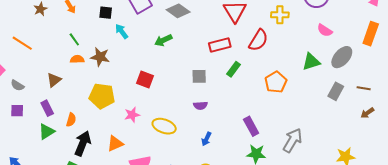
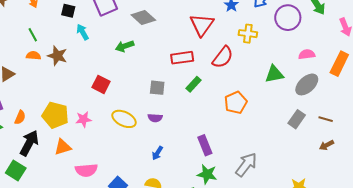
pink semicircle: (325, 30) -> (307, 54), moved, turned 133
green triangle: (311, 62) -> (274, 74), moved
yellow pentagon: (102, 96) -> (55, 115), moved
yellow ellipse: (164, 126) -> (124, 119), moved

